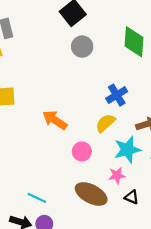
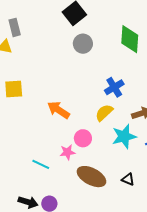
pink star: (117, 175) -> (67, 152), moved
cyan line: (37, 198) -> (41, 164), moved

